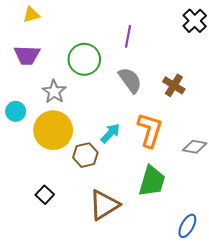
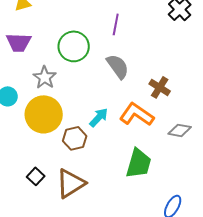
brown cross: (174, 85) -> (160, 87), moved
orange L-shape: (150, 130) -> (137, 114), turned -72
brown triangle: (104, 205) -> (71, 183), moved

